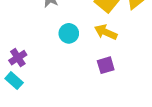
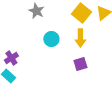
yellow arrow: (106, 32) -> (80, 38), turned -114

